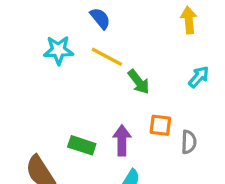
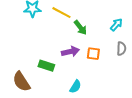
purple arrow: (122, 140) -> (70, 52), moved, turned 78
gray semicircle: (189, 142) -> (121, 49), moved

